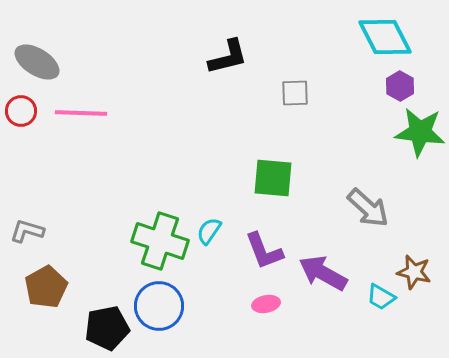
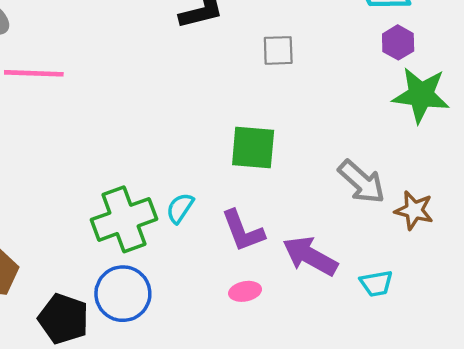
green cross: (160, 241) -> (124, 219), turned -38
brown star: (414, 272) -> (414, 210), moved
cyan trapezoid: (381, 297) -> (376, 283), turned -40
black pentagon: (107, 328) -> (64, 319), turned 30

